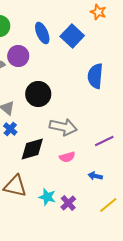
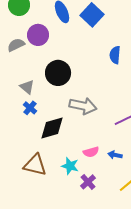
blue semicircle: (95, 76) -> (115, 55), size x0.7
pink semicircle: (67, 157) -> (91, 152), moved
cyan star: (47, 197) -> (70, 166), moved

